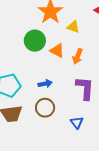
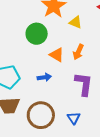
orange triangle: (57, 51) -> (57, 55), moved
brown circle: (45, 108) -> (41, 115), moved, size x1.4

